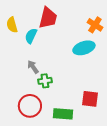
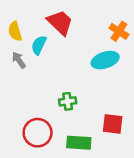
red trapezoid: (48, 18) -> (60, 23), turned -60
gray arrow: (33, 67) -> (19, 60), moved
green cross: (45, 81) -> (68, 101), moved

